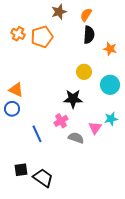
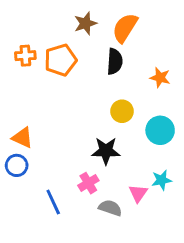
orange semicircle: (86, 15) -> (125, 28), size x1.5
orange cross: (18, 34) -> (25, 56), turned -32
black semicircle: (89, 35) -> (115, 61), moved

